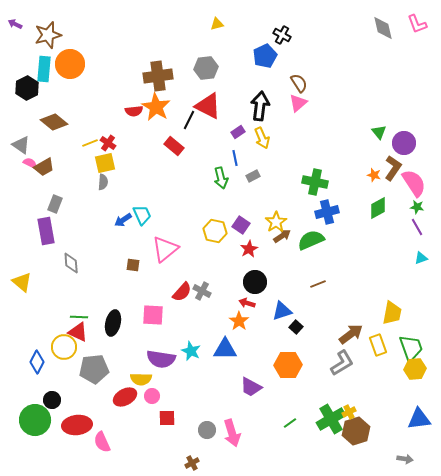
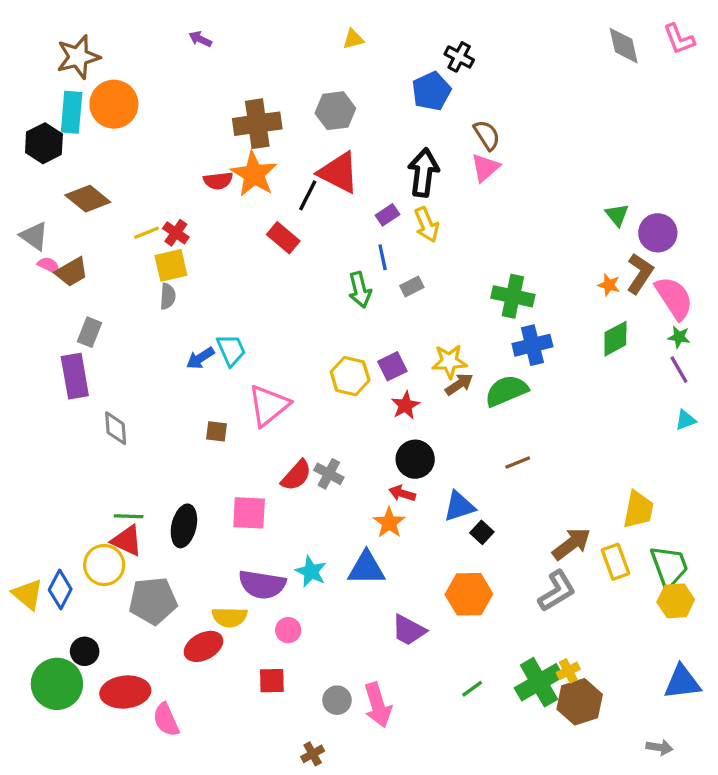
purple arrow: (15, 24) -> (200, 39), moved
yellow star: (276, 222) -> (449, 361), turned 30
purple square: (241, 225) -> (392, 366), turned 30
yellow triangle: (22, 282) -> (28, 594), moved
pink circle: (152, 396) -> (288, 630), moved

